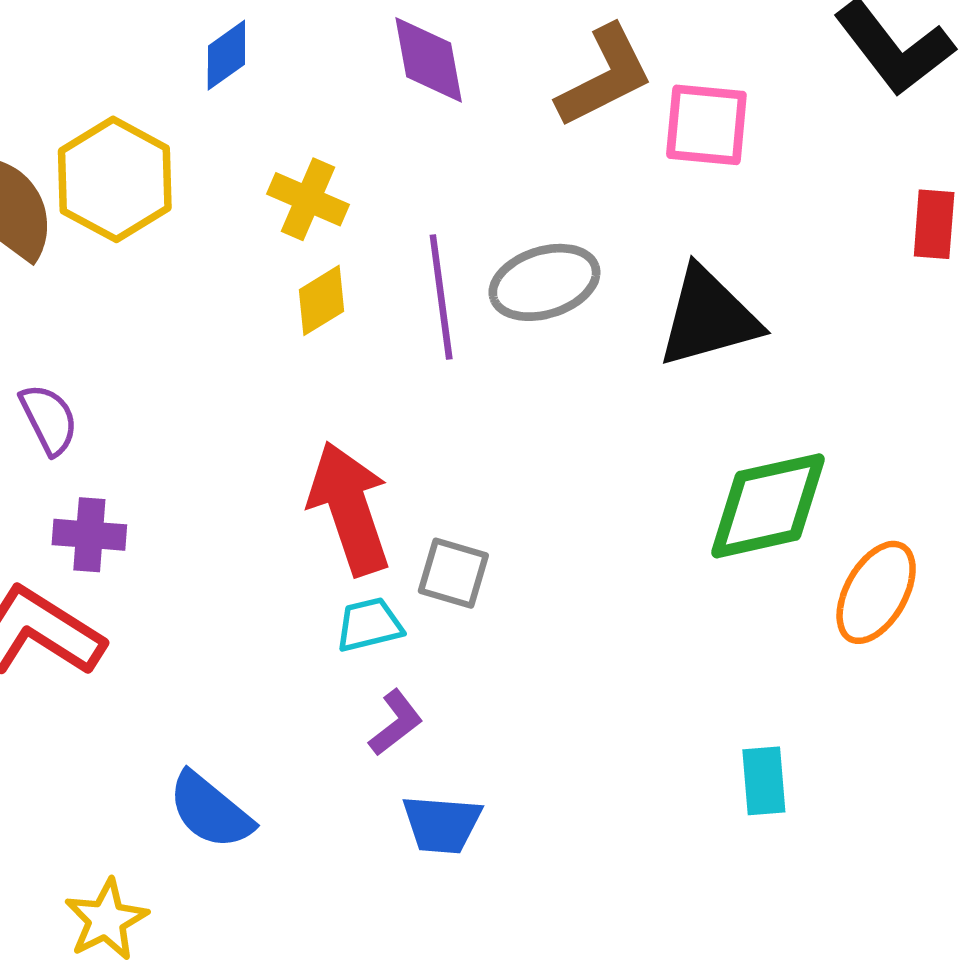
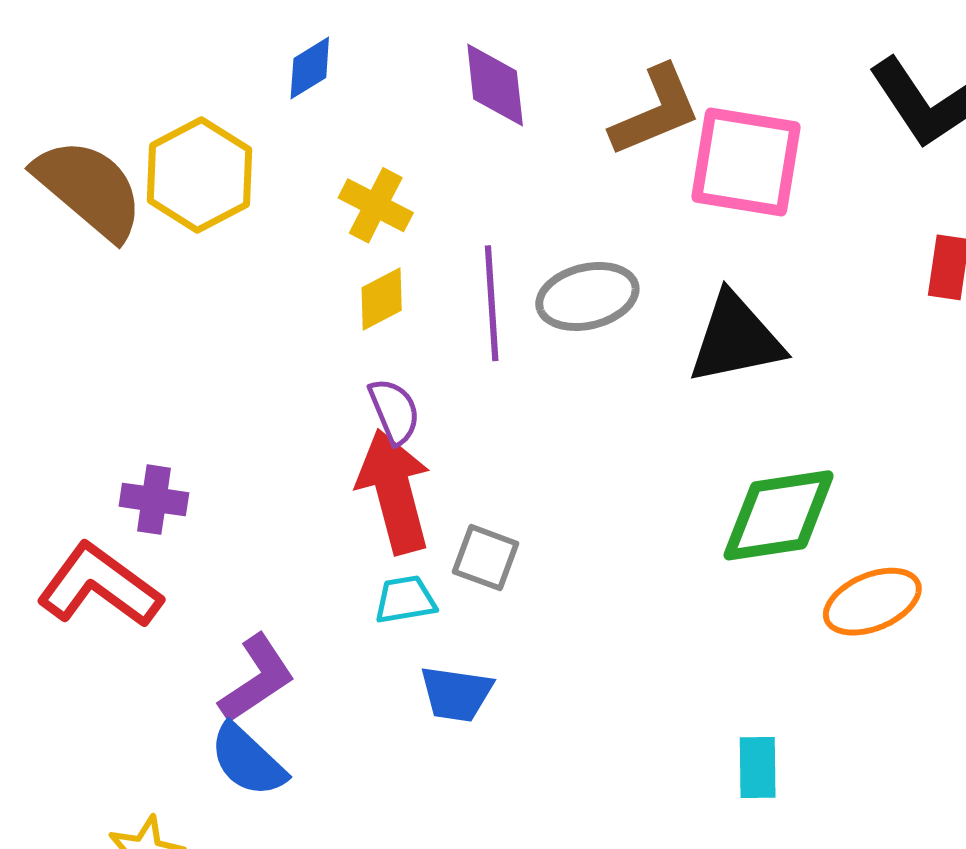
pink square: (706, 125) -> (746, 162), size x1.4
purple semicircle: (49, 419) -> (394, 411), moved
orange ellipse: (876, 592) -> (872, 602), turned 34
purple L-shape: (396, 723) -> (257, 679), moved, size x1.5
blue trapezoid: (442, 824) -> (456, 694), moved

